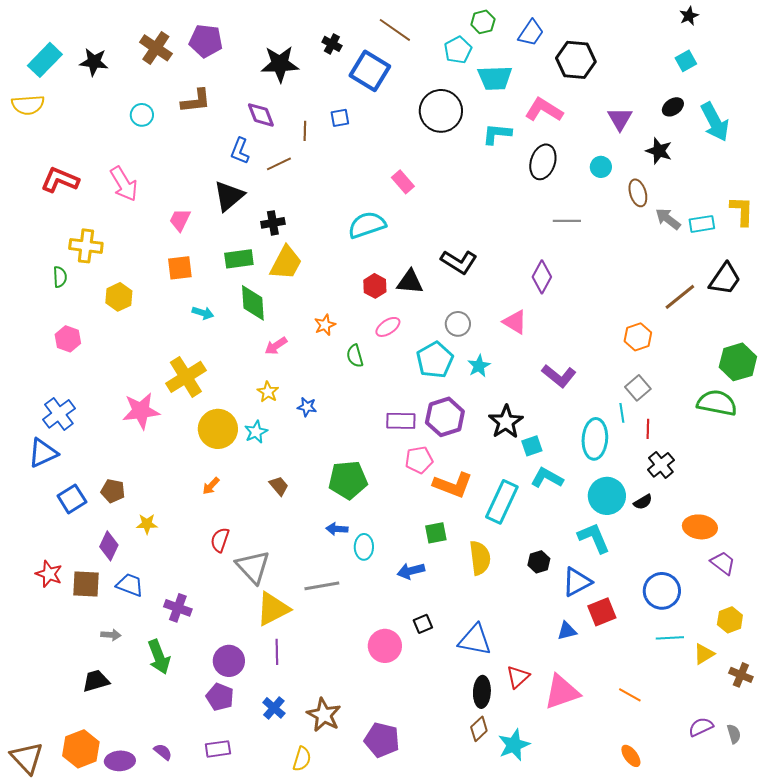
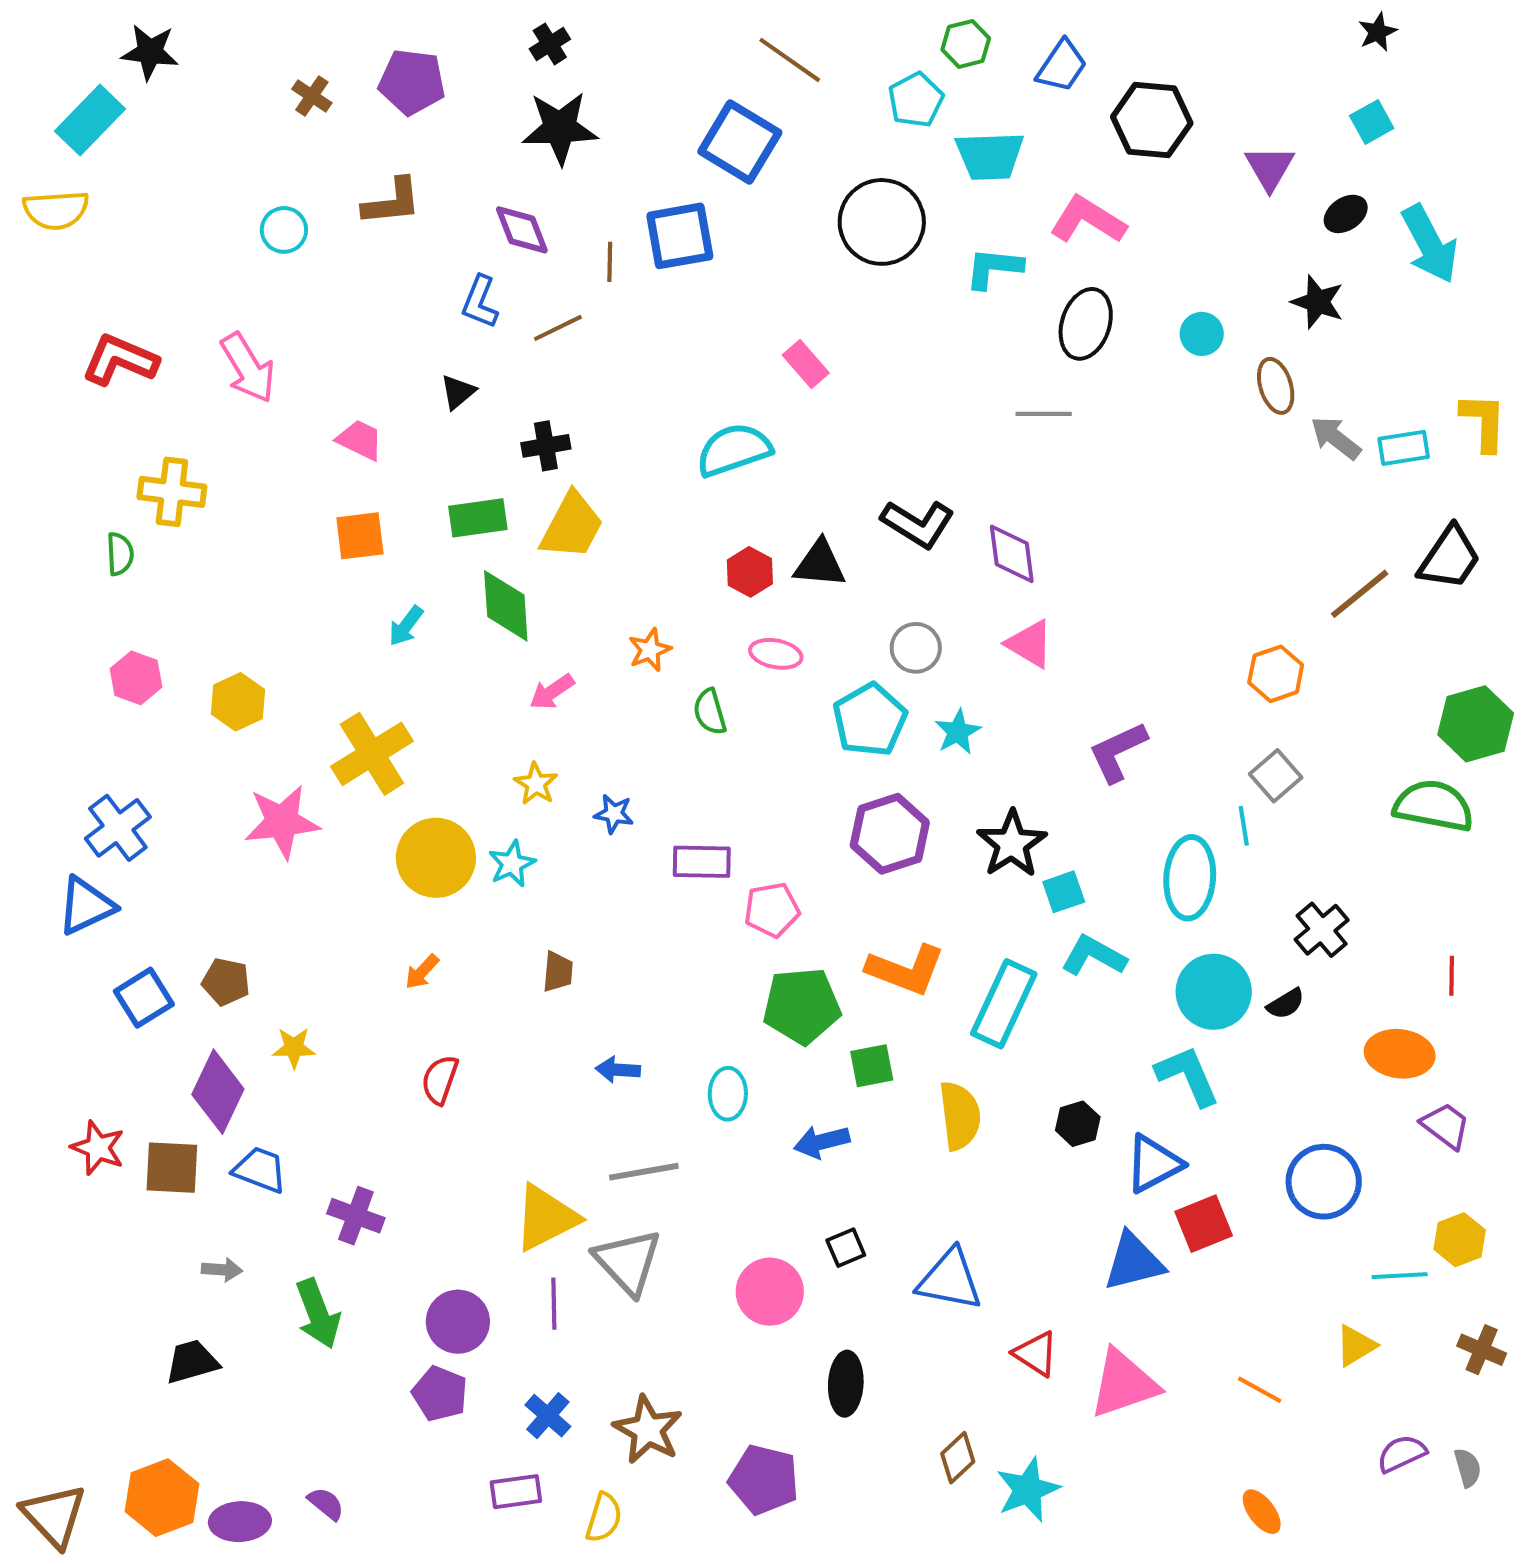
black cross: (332, 44) -> (550, 44), moved, turned 30
brown cross: (156, 48) -> (312, 96), size x0.6
black star: (94, 62) -> (150, 52), moved
blue square: (340, 118) -> (680, 236), size x1.8
purple triangle: (620, 119) -> (1270, 168), moved
black triangle: (229, 196) -> (458, 392), size x0.6
pink trapezoid: (180, 220) -> (360, 440), turned 90
gray line: (567, 221) -> (1044, 414), moved
purple diamond: (542, 277) -> (1012, 554), moved, turned -36
yellow hexagon: (119, 297) -> (238, 702), moved
cyan arrow: (203, 313) -> (406, 626), turned 110
pink ellipse: (388, 327) -> (776, 654), turned 45
purple L-shape: (559, 376) -> (1118, 752), turned 116
purple rectangle: (401, 421) -> (702, 862), moved
red line: (648, 429) -> (1452, 976), moved
pink pentagon: (419, 460) -> (772, 910), moved
green pentagon: (348, 480) -> (802, 1006), moved
brown trapezoid: (279, 486) -> (558, 972), turned 45
blue arrow: (337, 529) -> (618, 1070), moved
purple diamond: (109, 546) -> (218, 1092), size x1.4
gray triangle: (253, 567) -> (628, 1262), moved
blue triangle: (567, 631) -> (1134, 1262), size x1.6
cyan line: (670, 638) -> (1400, 1276), moved
yellow triangle: (704, 654) -> (1356, 1346), moved
red triangle: (518, 677) -> (1036, 1354), turned -45
black ellipse: (482, 692) -> (846, 1384), moved
purple rectangle: (218, 749) -> (516, 1492), moved

